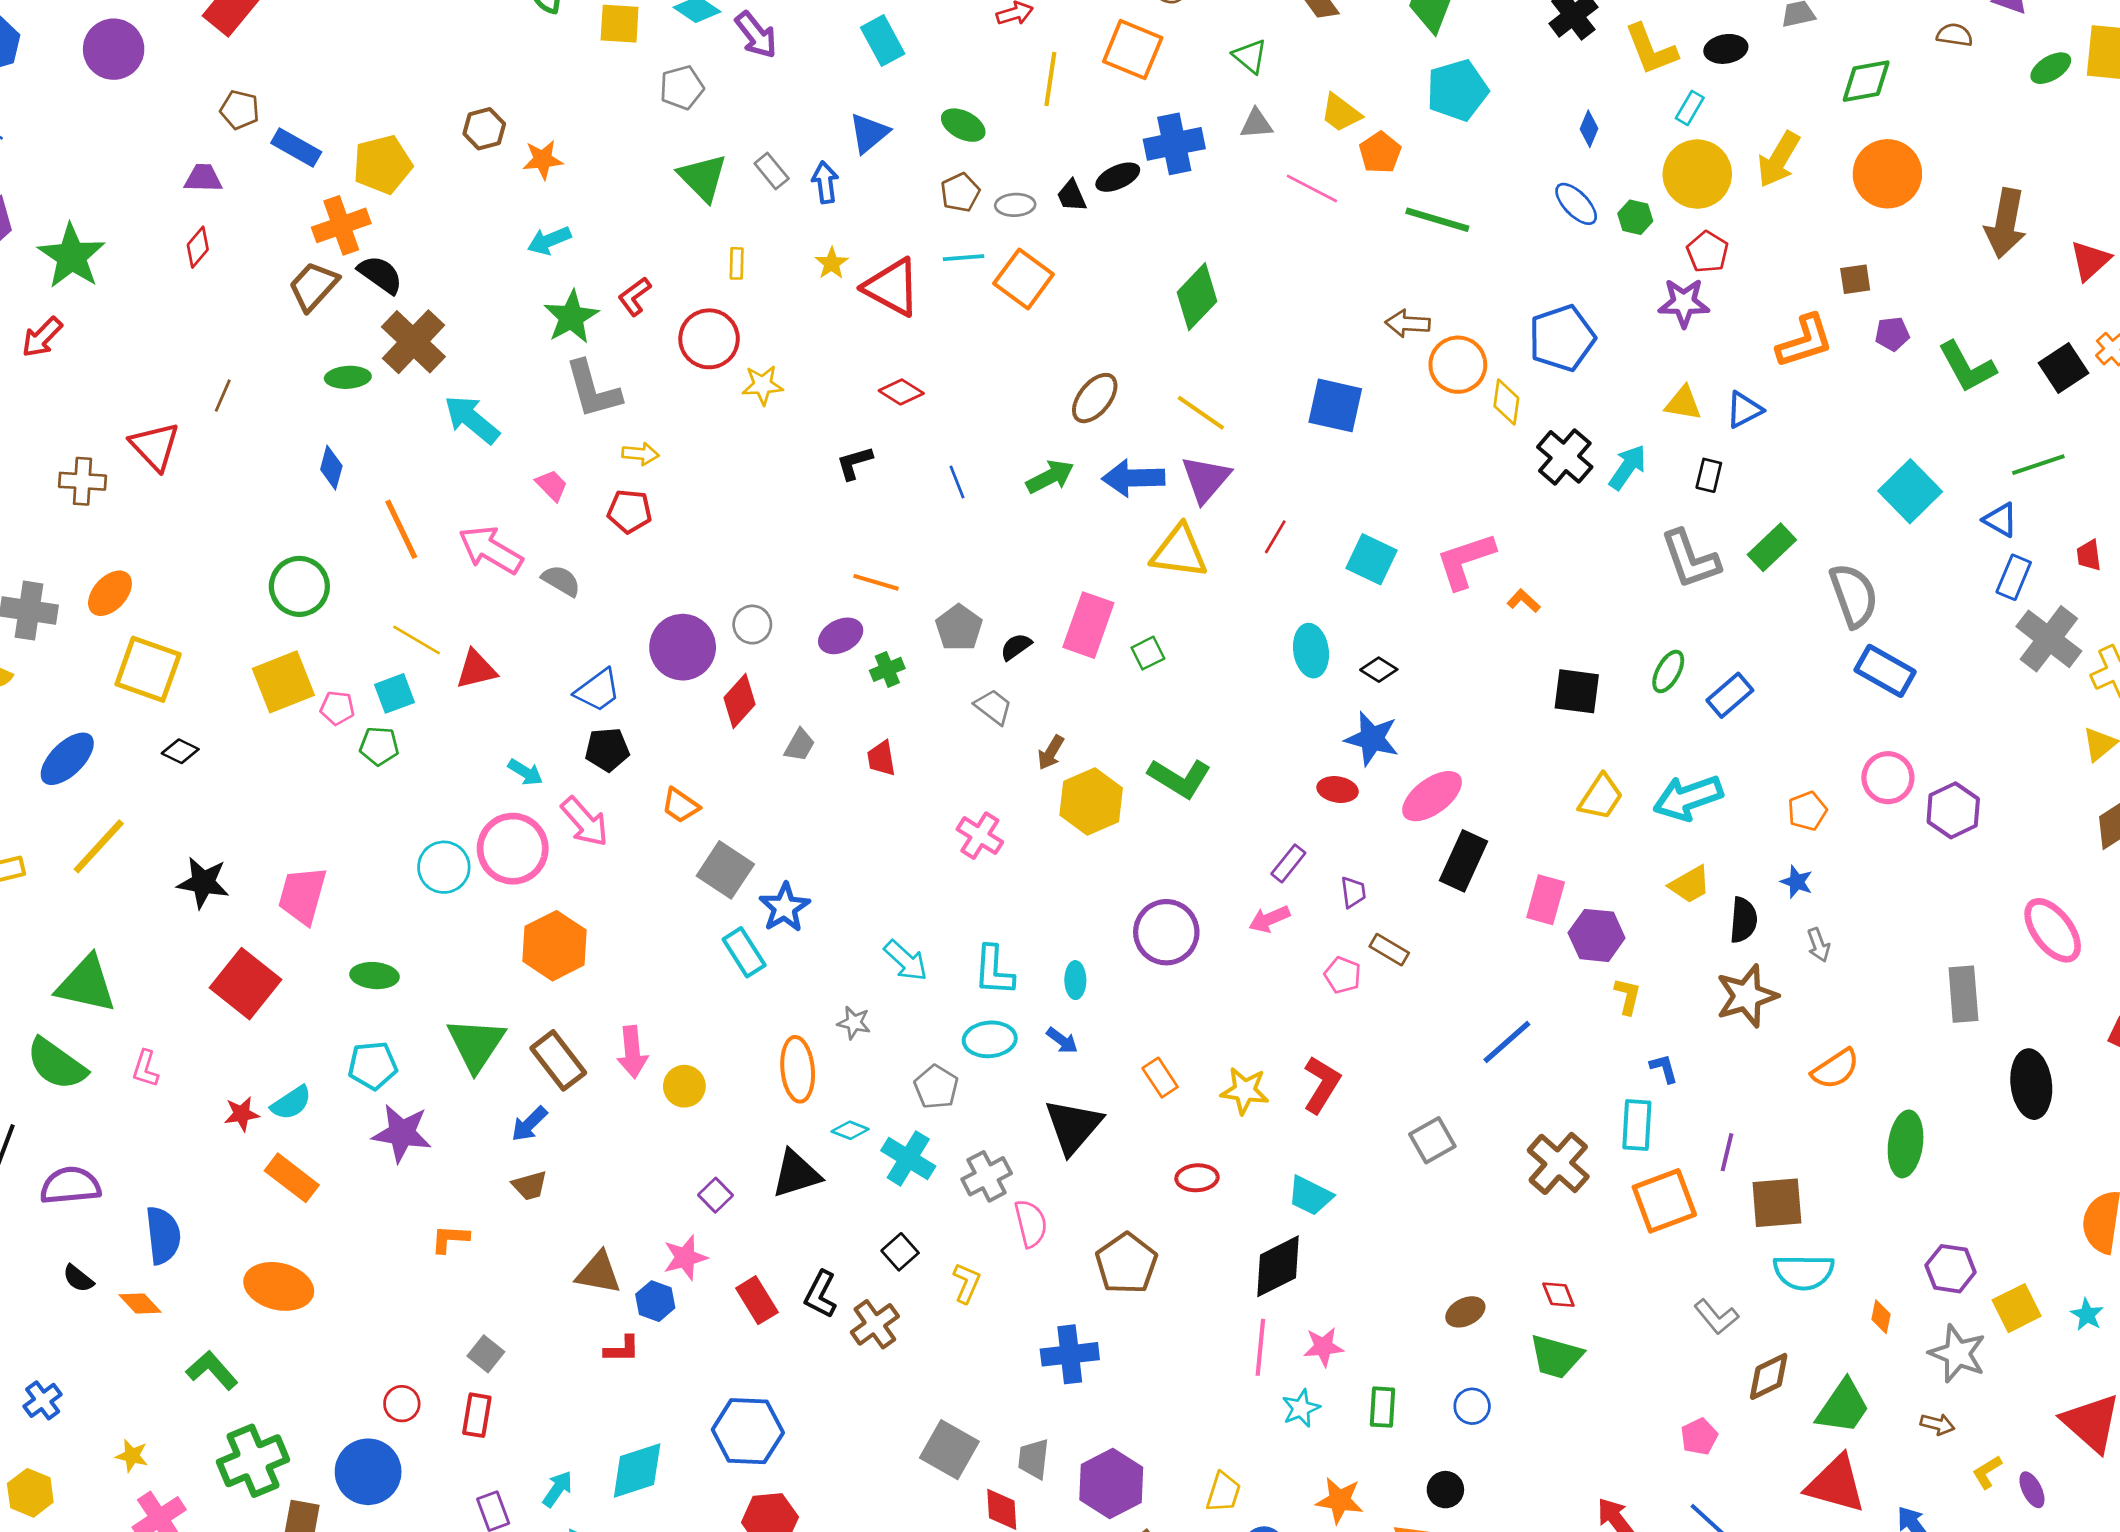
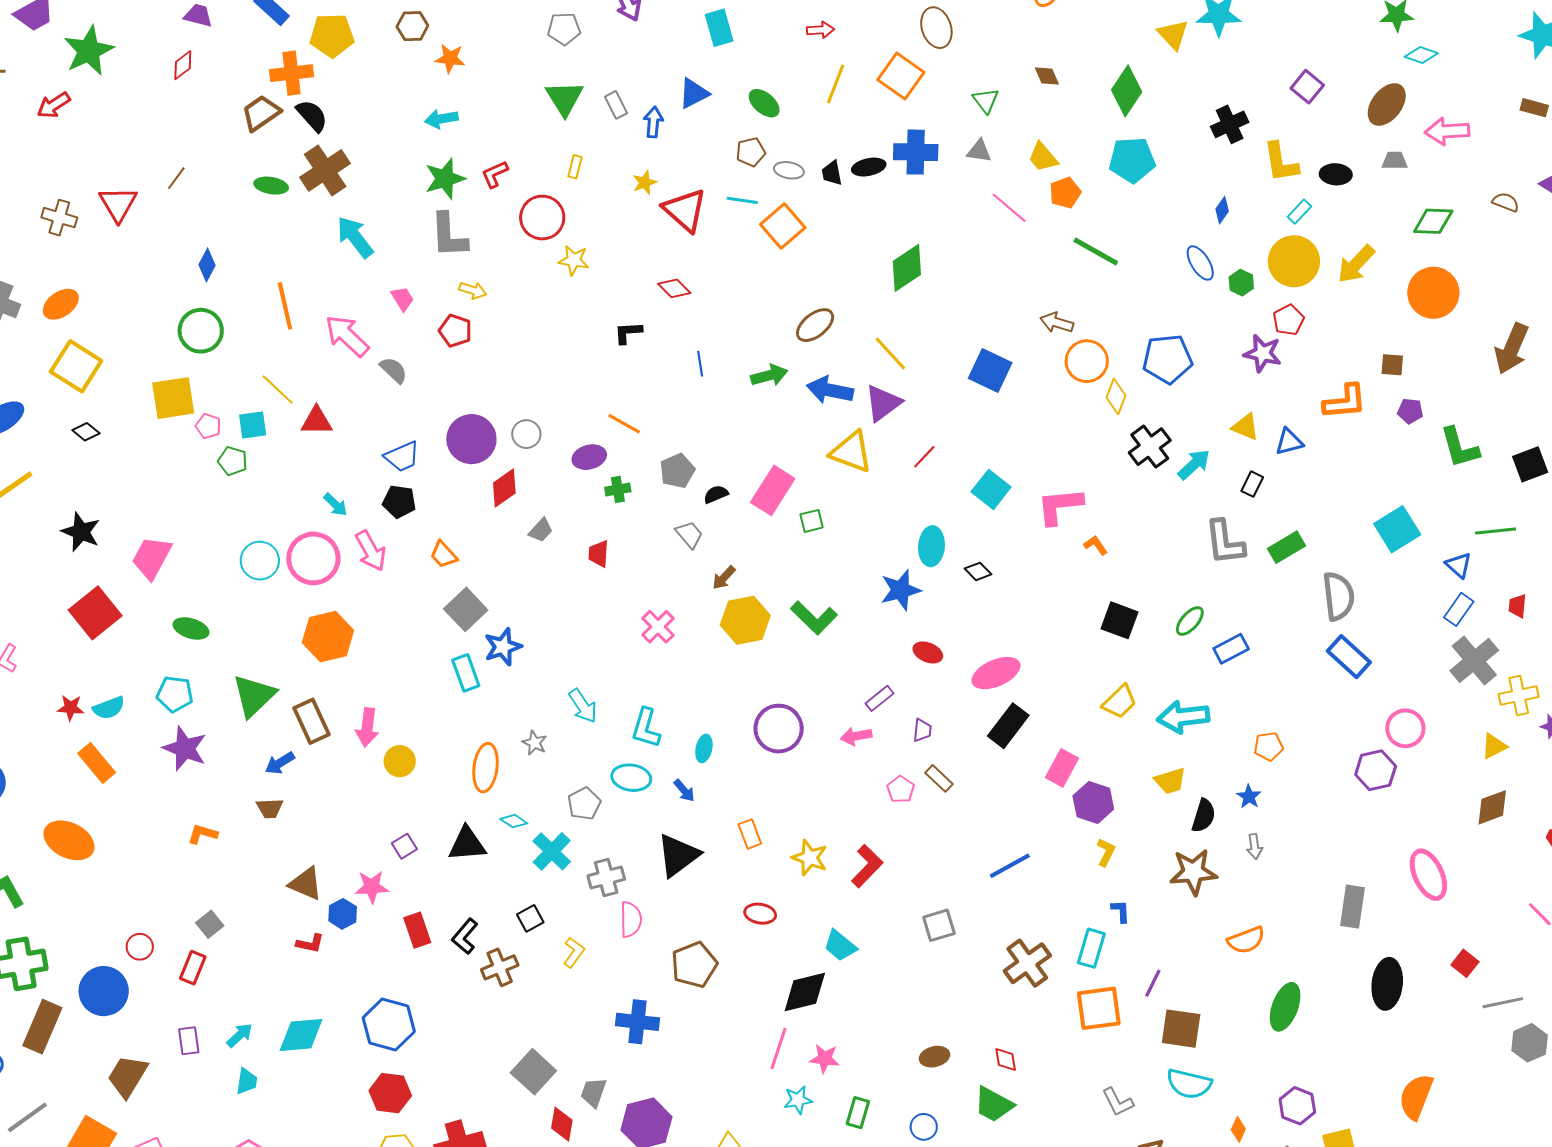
blue diamond: (331, 468) -> (207, 265), moved
blue star: (1372, 739) -> (900, 590), moved, turned 30
pink circle: (1888, 778) -> (1405, 728), moved

